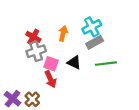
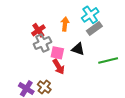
red cross: (33, 37) -> (38, 30), turned 32
green line: (106, 64) -> (108, 60), moved

